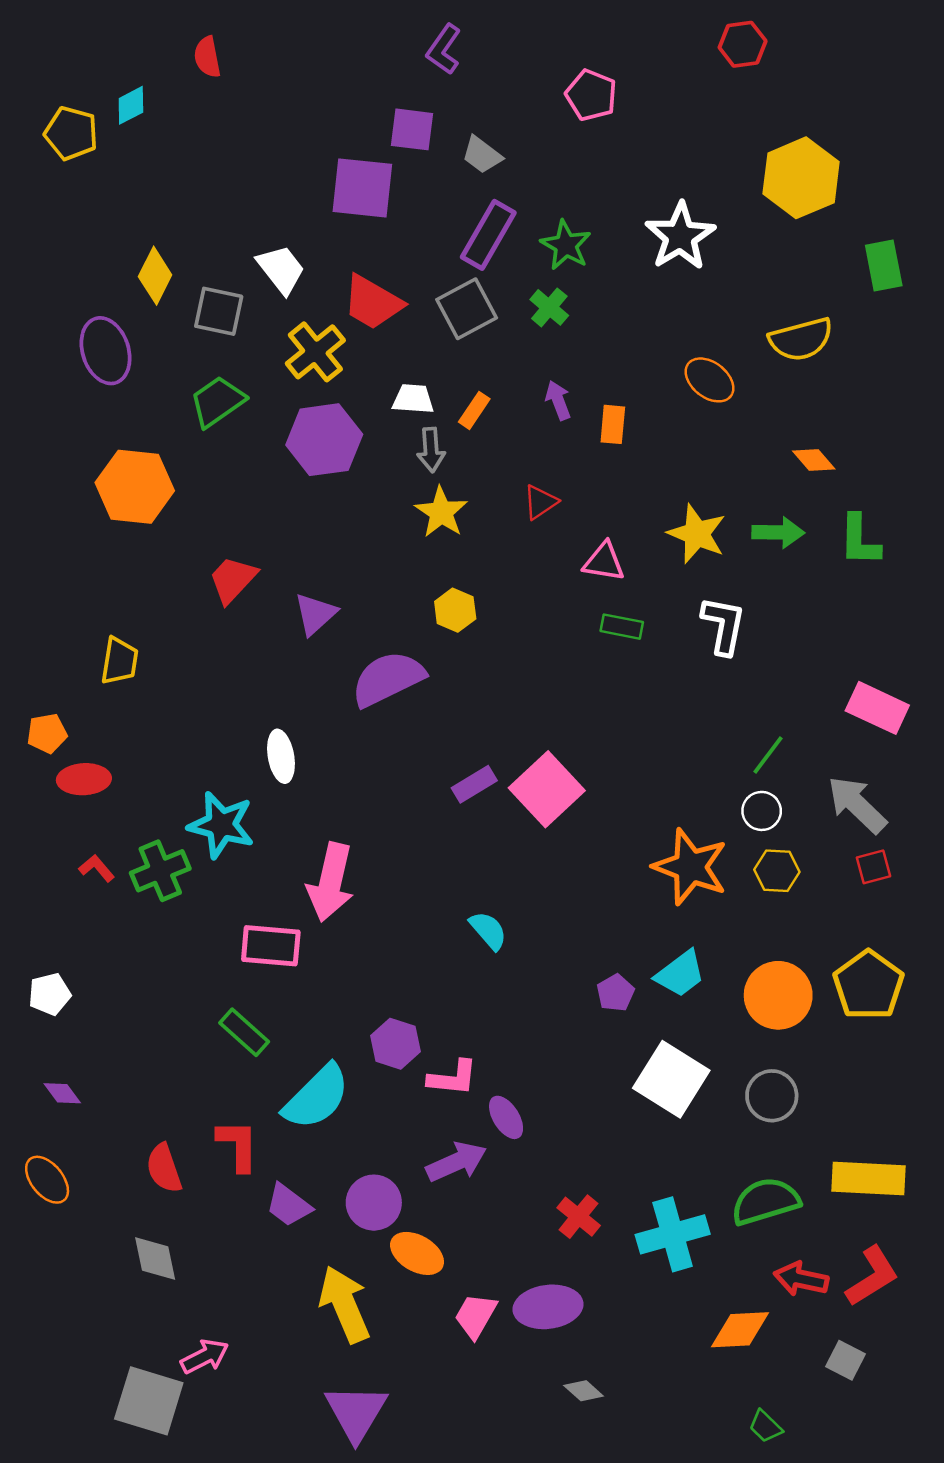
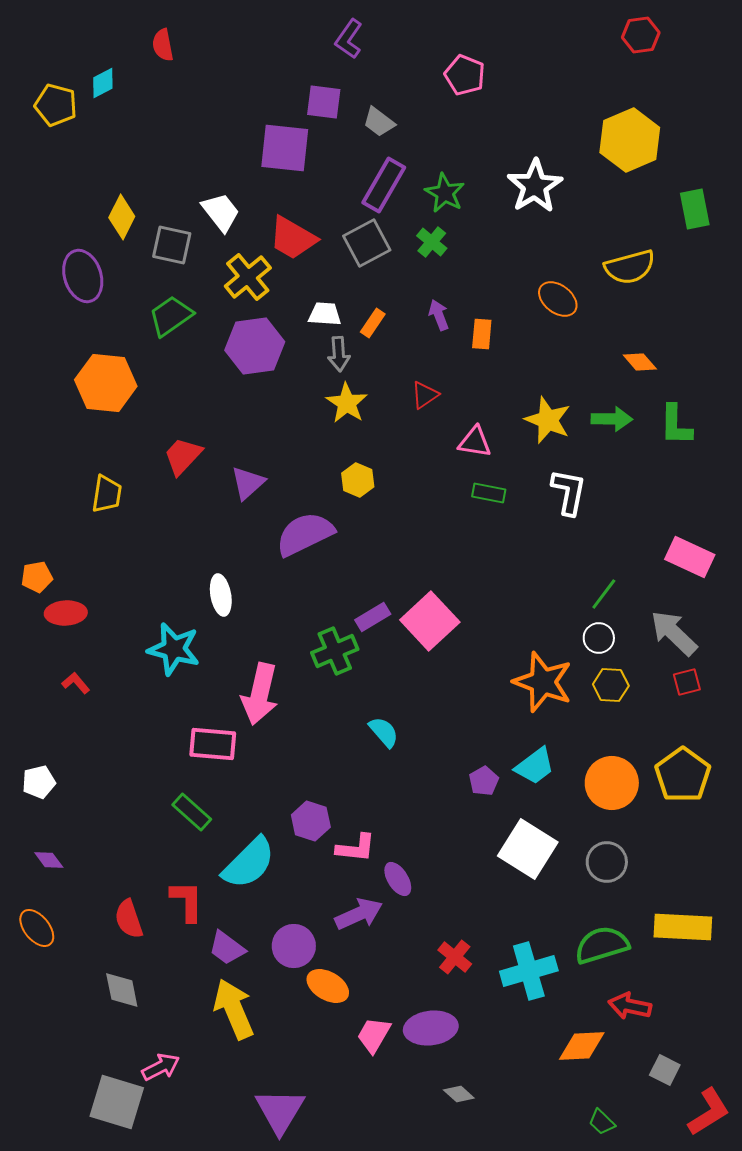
red hexagon: (743, 44) -> (641, 35), moved
yellow trapezoid: (120, 661) -> (107, 494), moved
green cross: (160, 871) -> (335, 651), moved
red L-shape: (872, 1276) -> (709, 1112), moved
yellow arrow: (345, 1304) -> (234, 1009), moved

